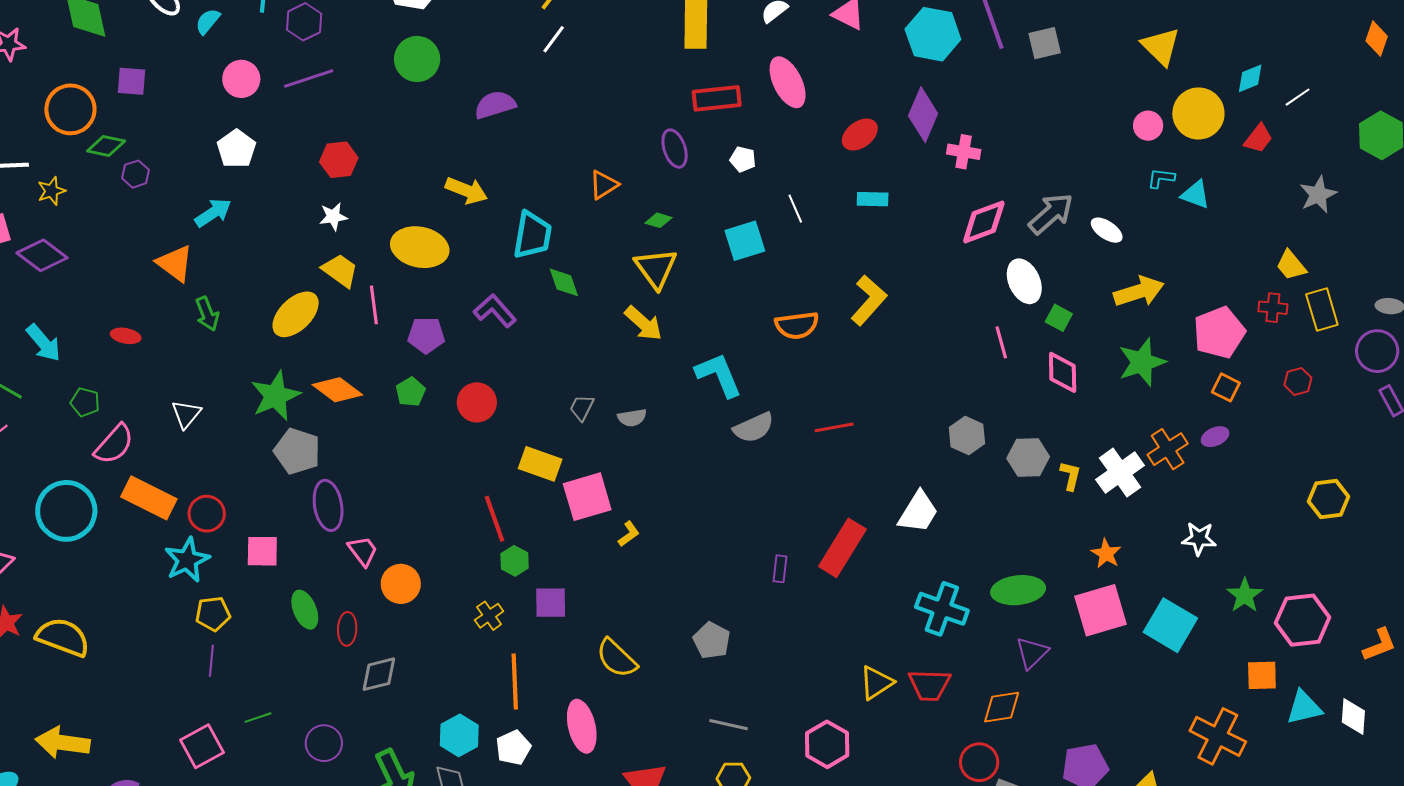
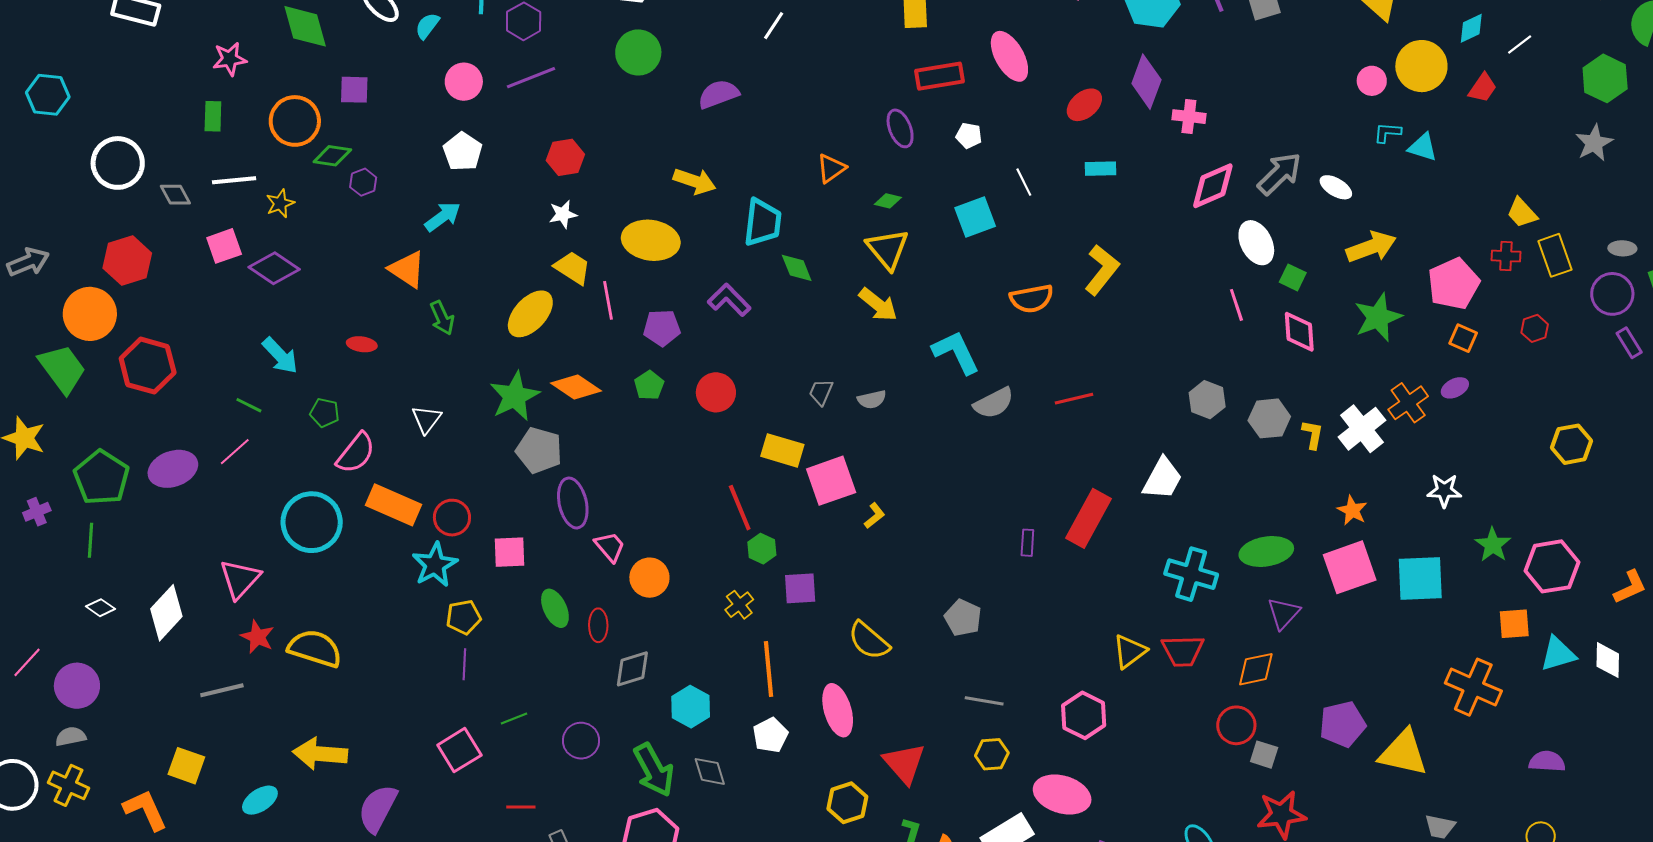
gray star: (1318, 195) -> (1594, 143), moved
cyan square: (1170, 625) -> (1420, 579), turned -30
cyan hexagon: (459, 735) -> (691, 707), moved

